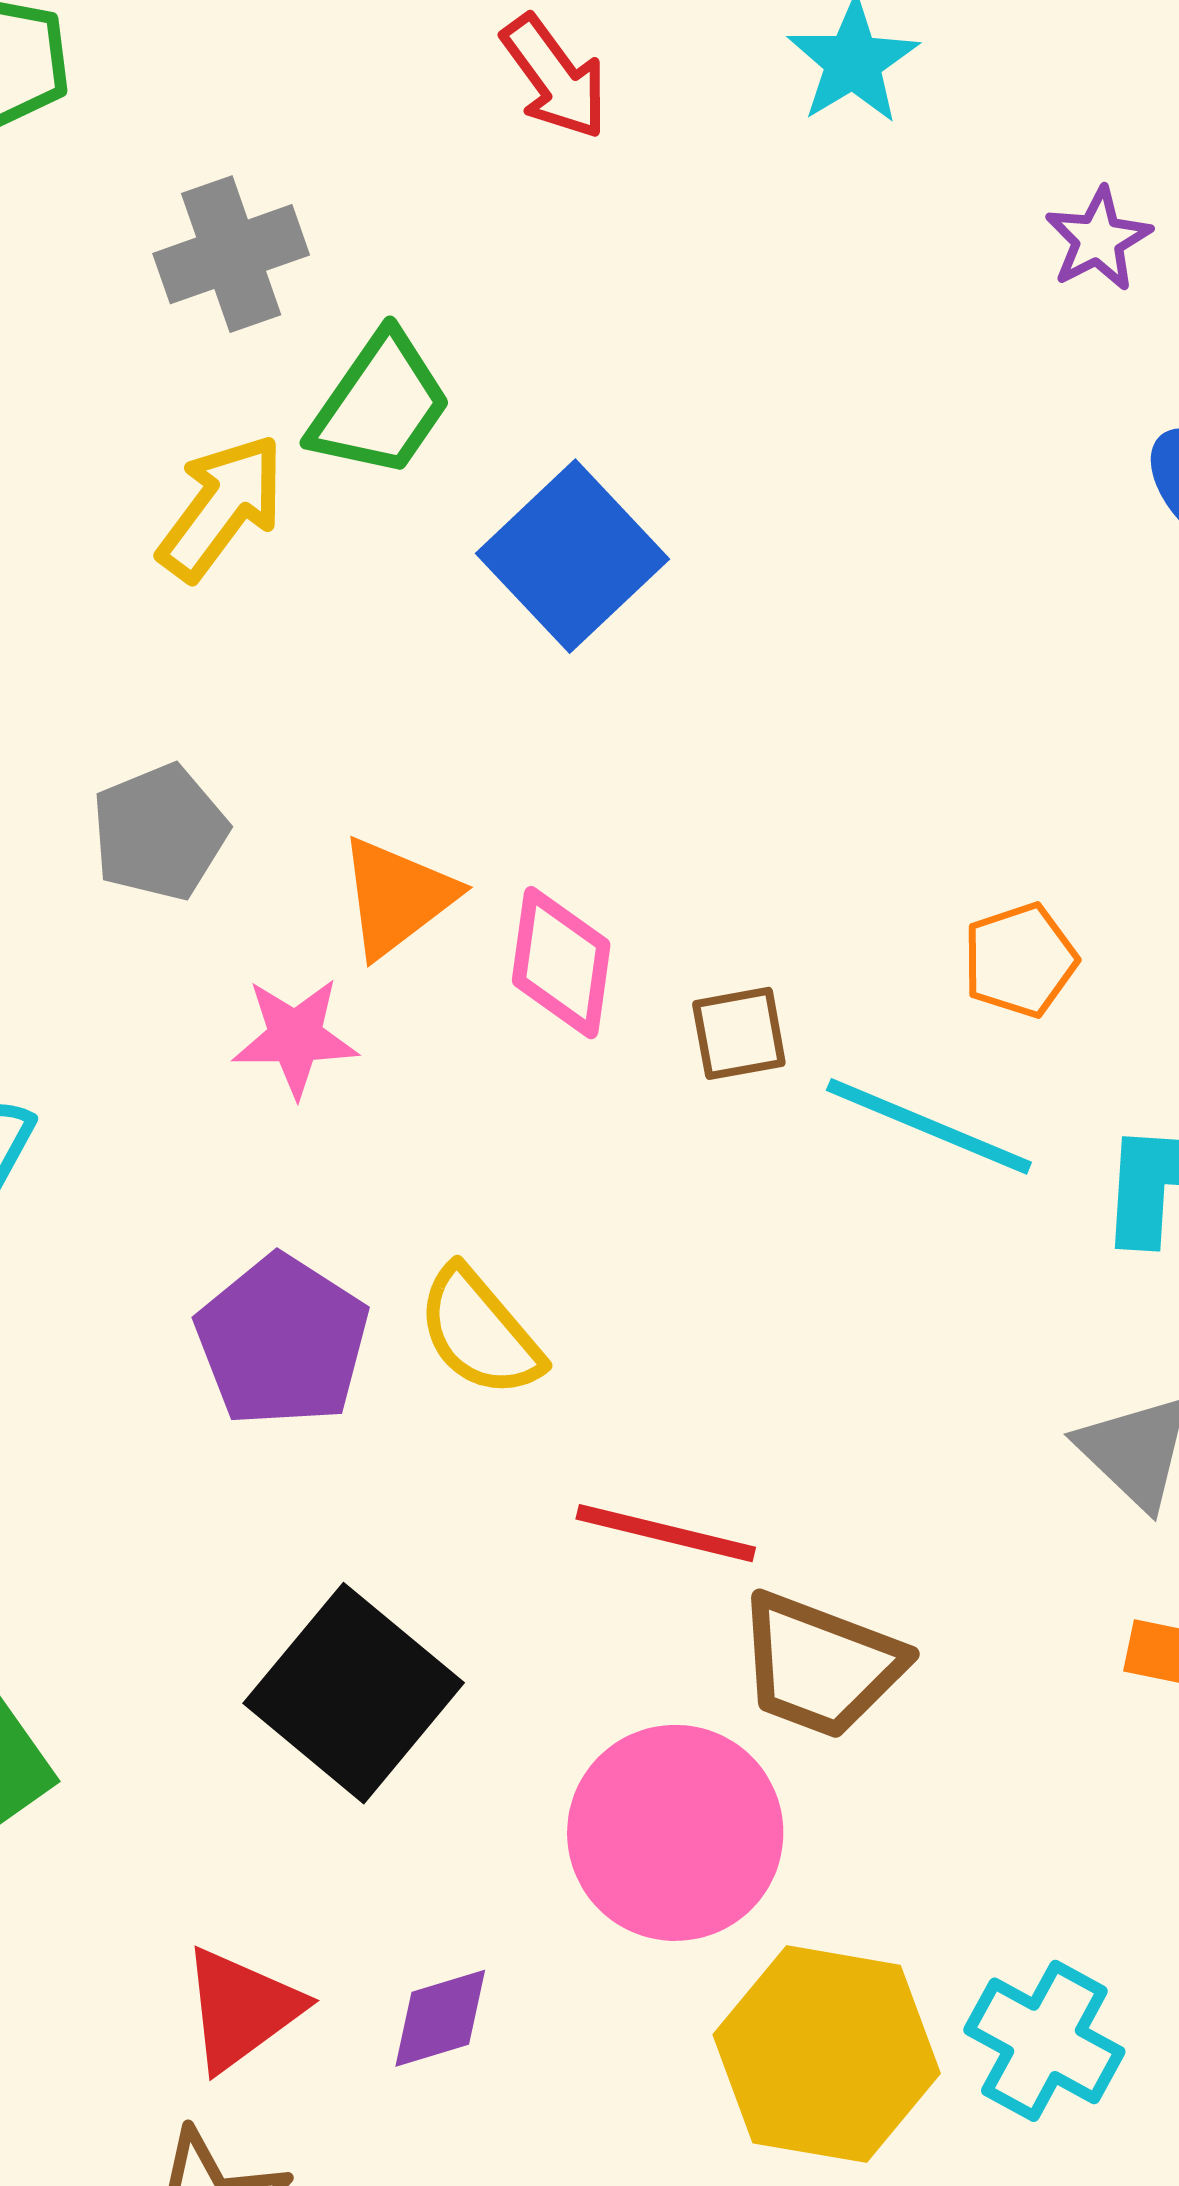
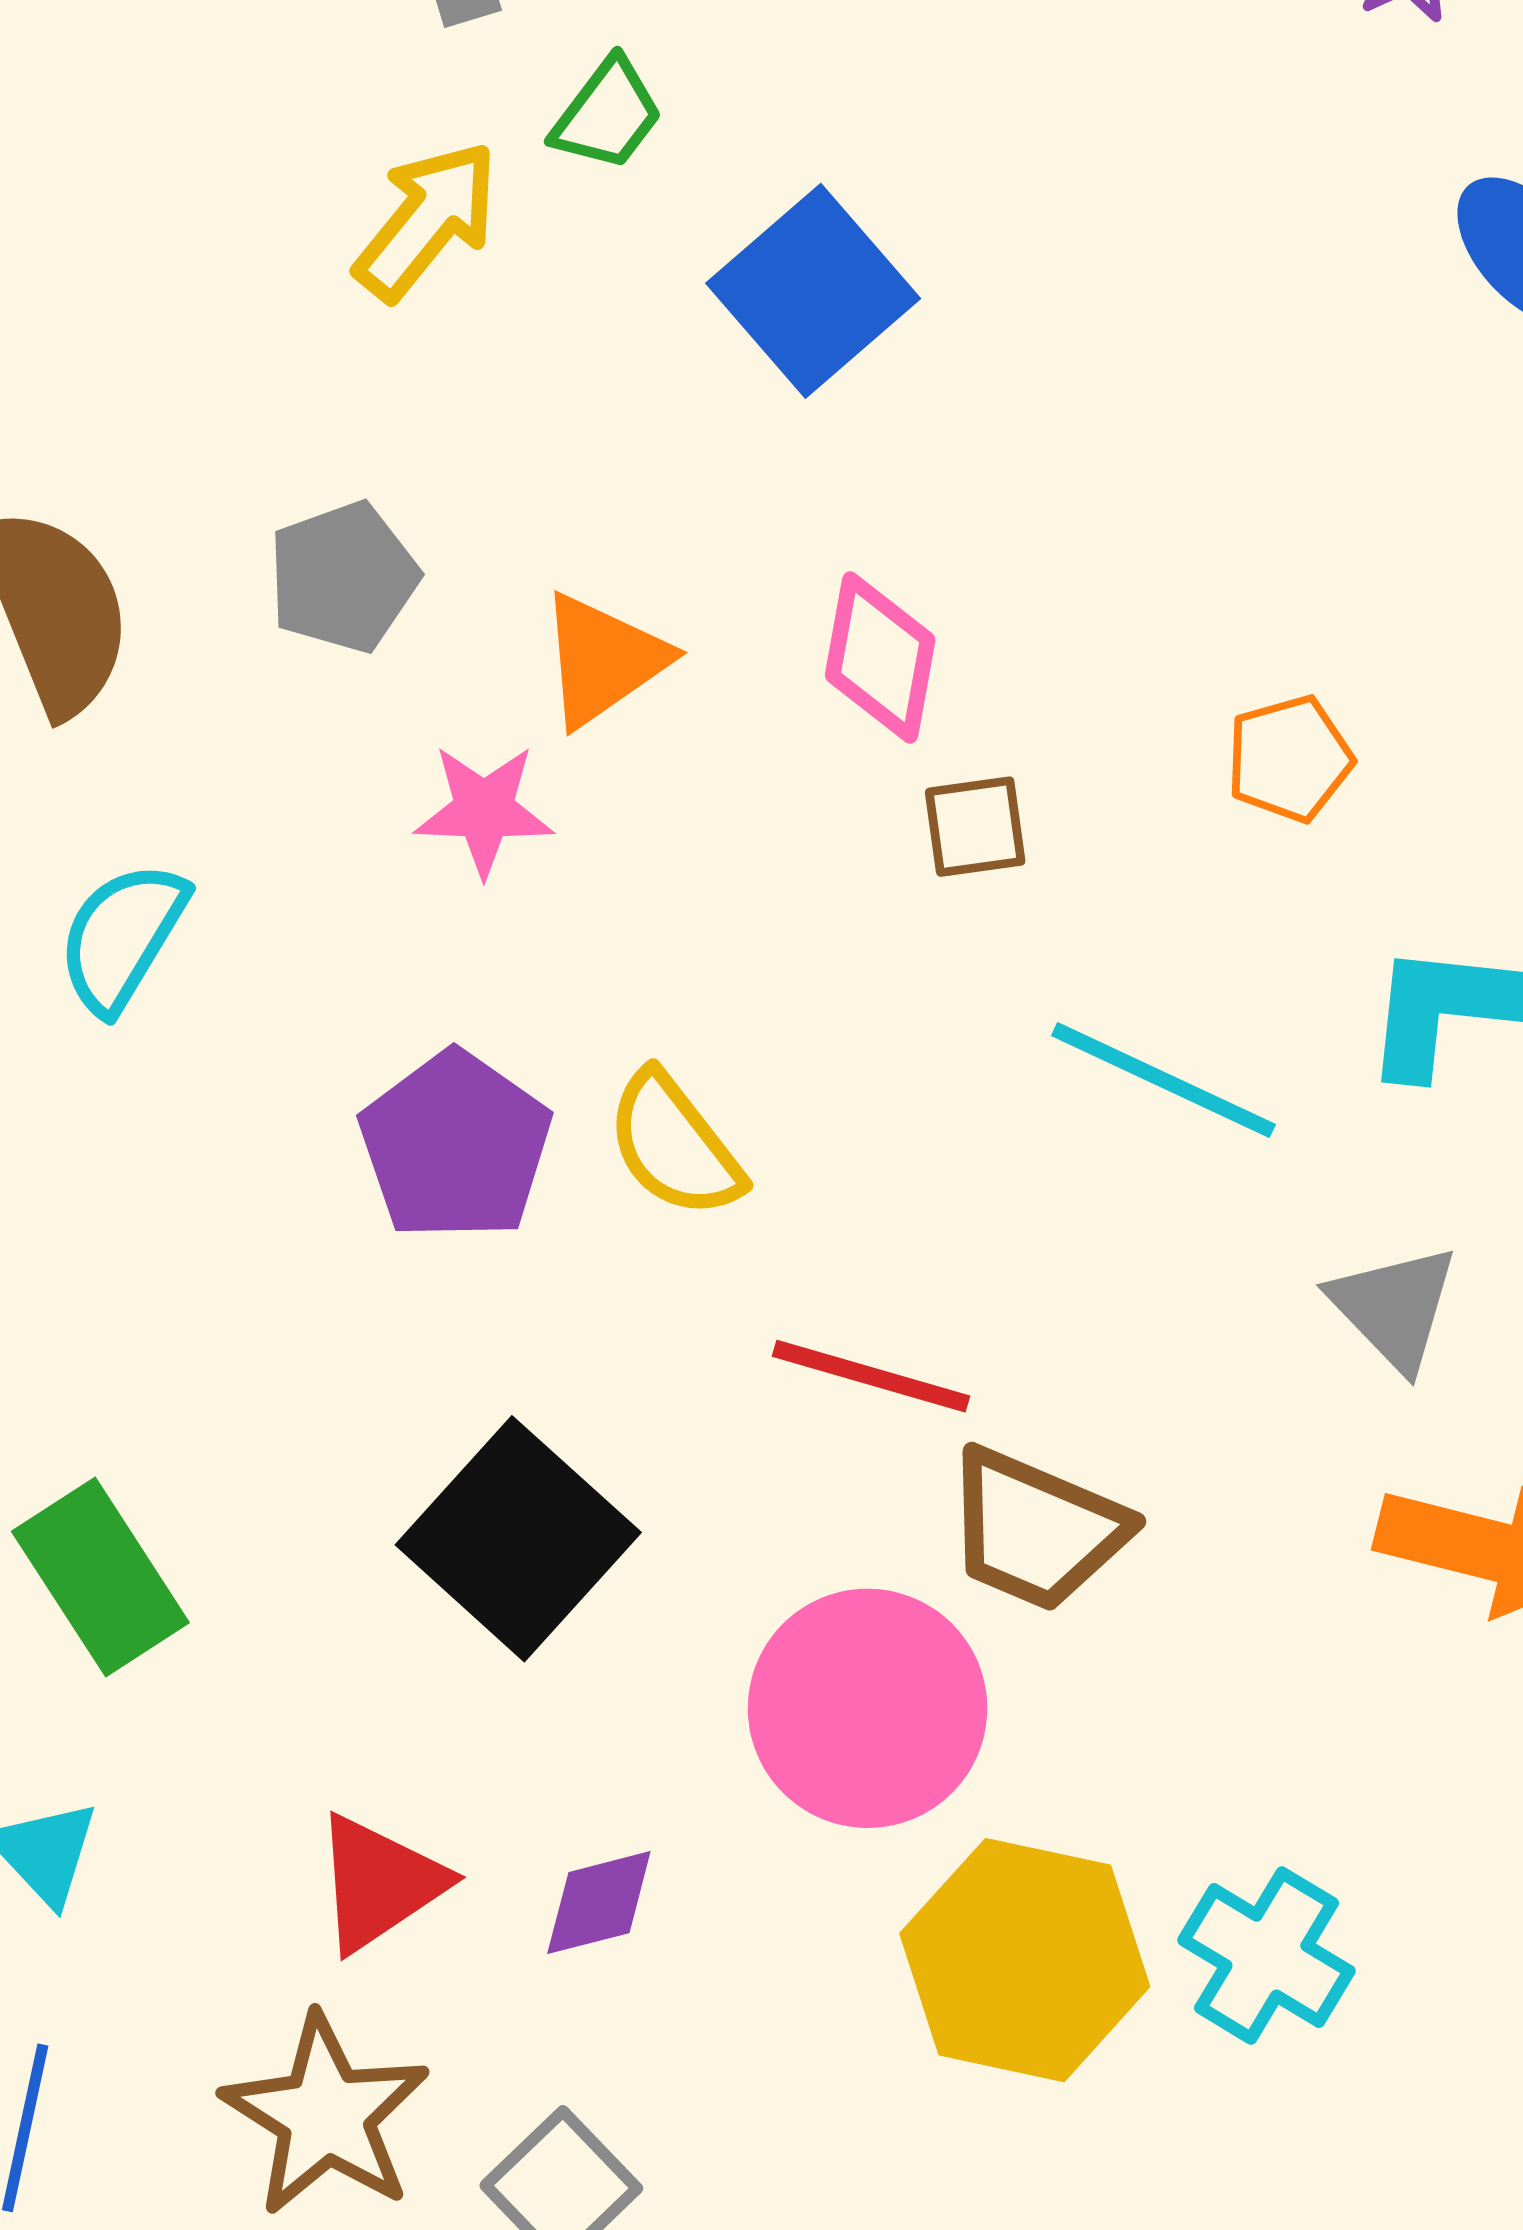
green trapezoid: (380, 405) -> (607, 115), size x0.7
pink diamond: (561, 963) -> (880, 657), moved
cyan line: (929, 1126) -> (1163, 1080), moved

